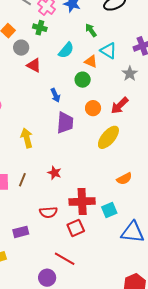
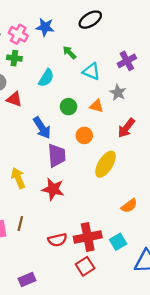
orange triangle: (91, 61) -> (97, 106), moved
blue arrow: (55, 95) -> (42, 128), size x1.5
red arrow: (120, 105) -> (126, 128), moved
red star: (54, 173) -> (53, 189), moved, size x1.5
red semicircle: (48, 212) -> (57, 240), moved

